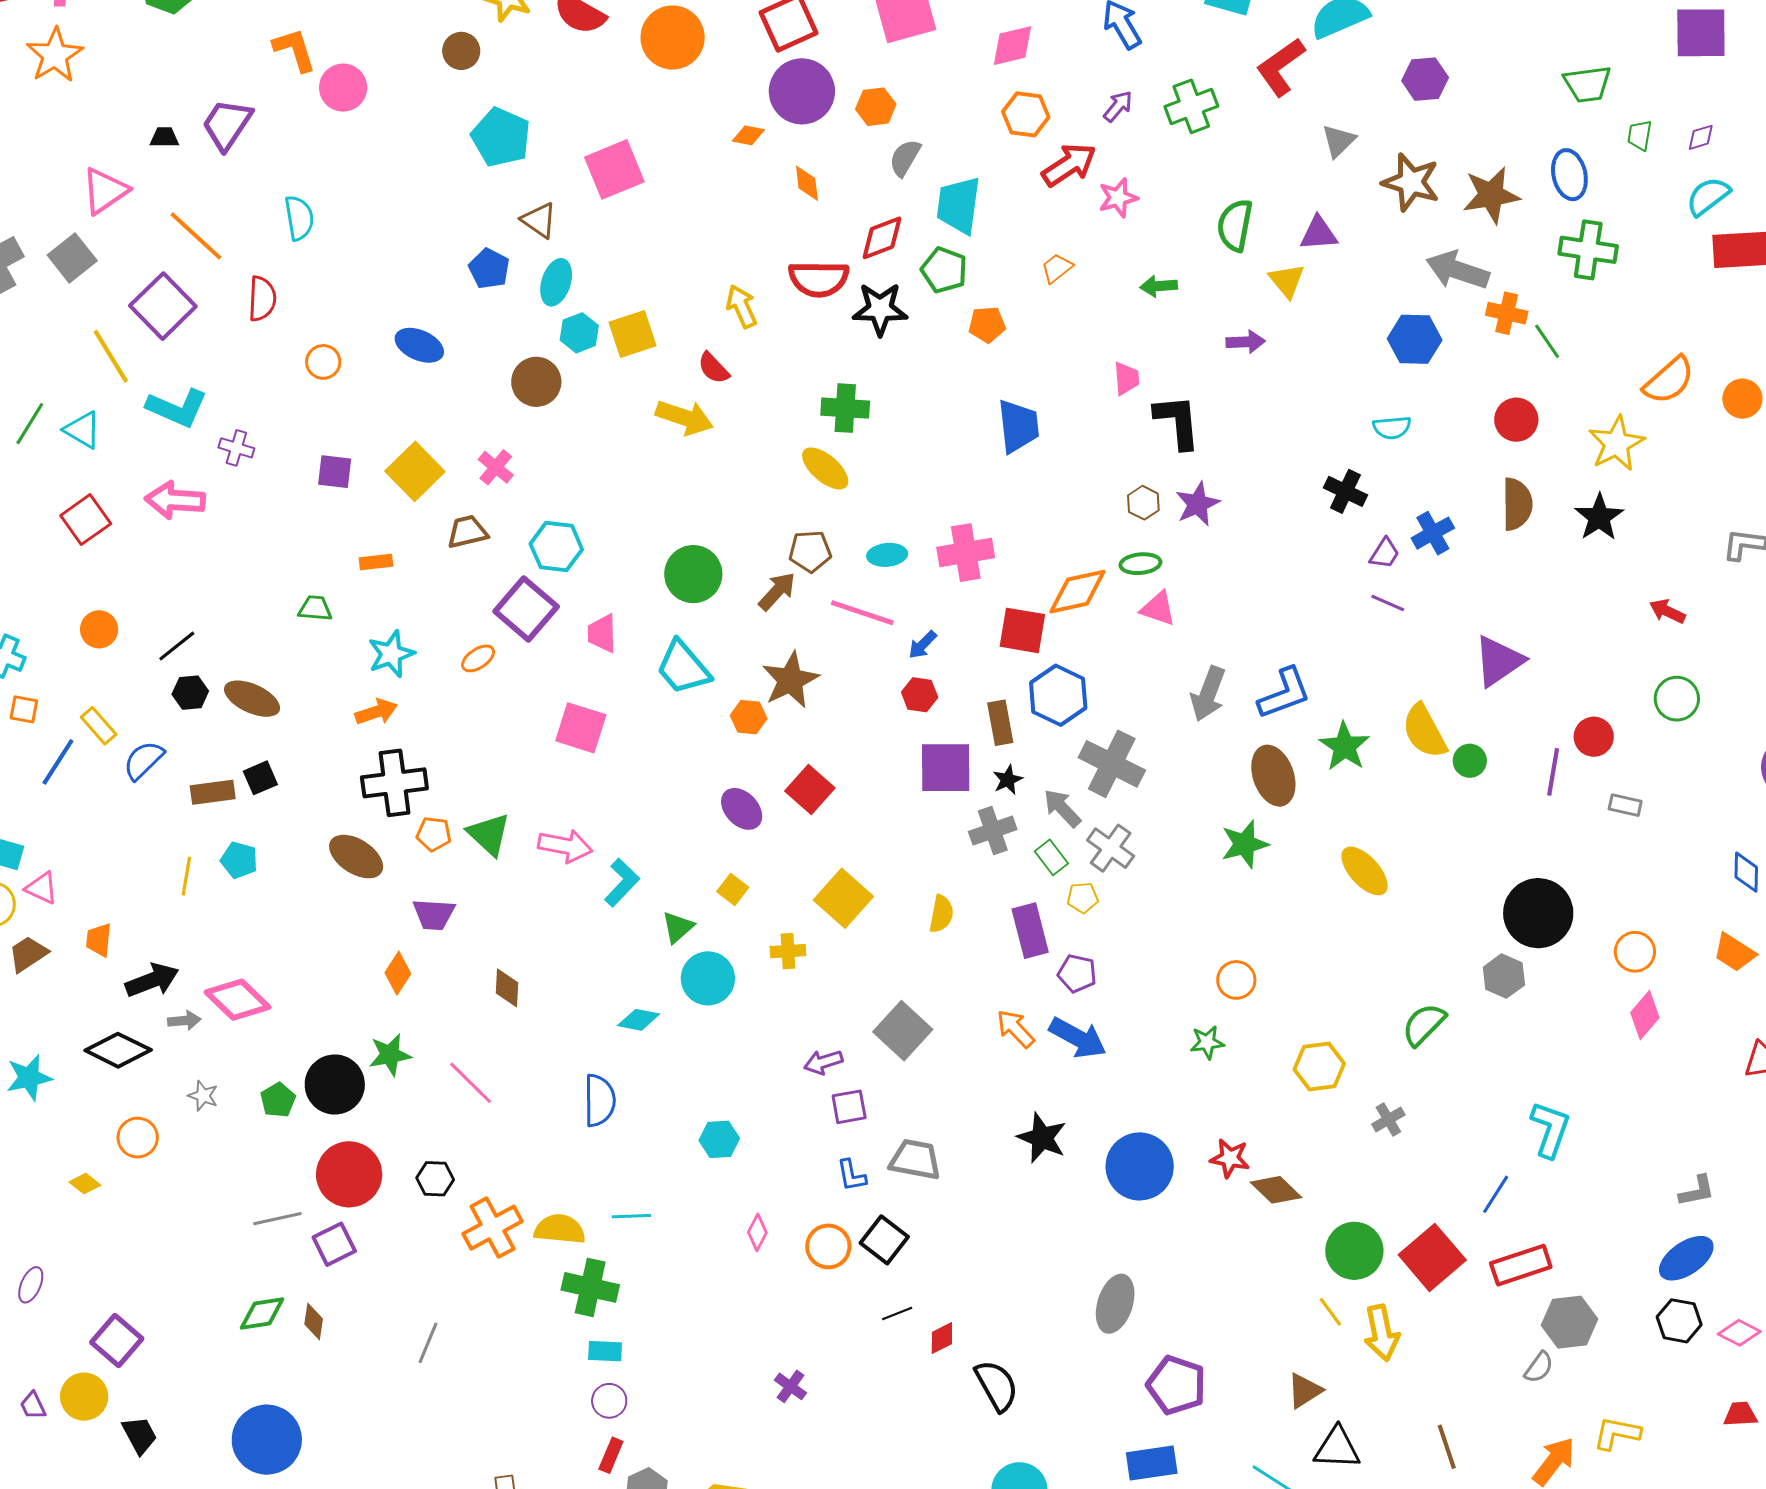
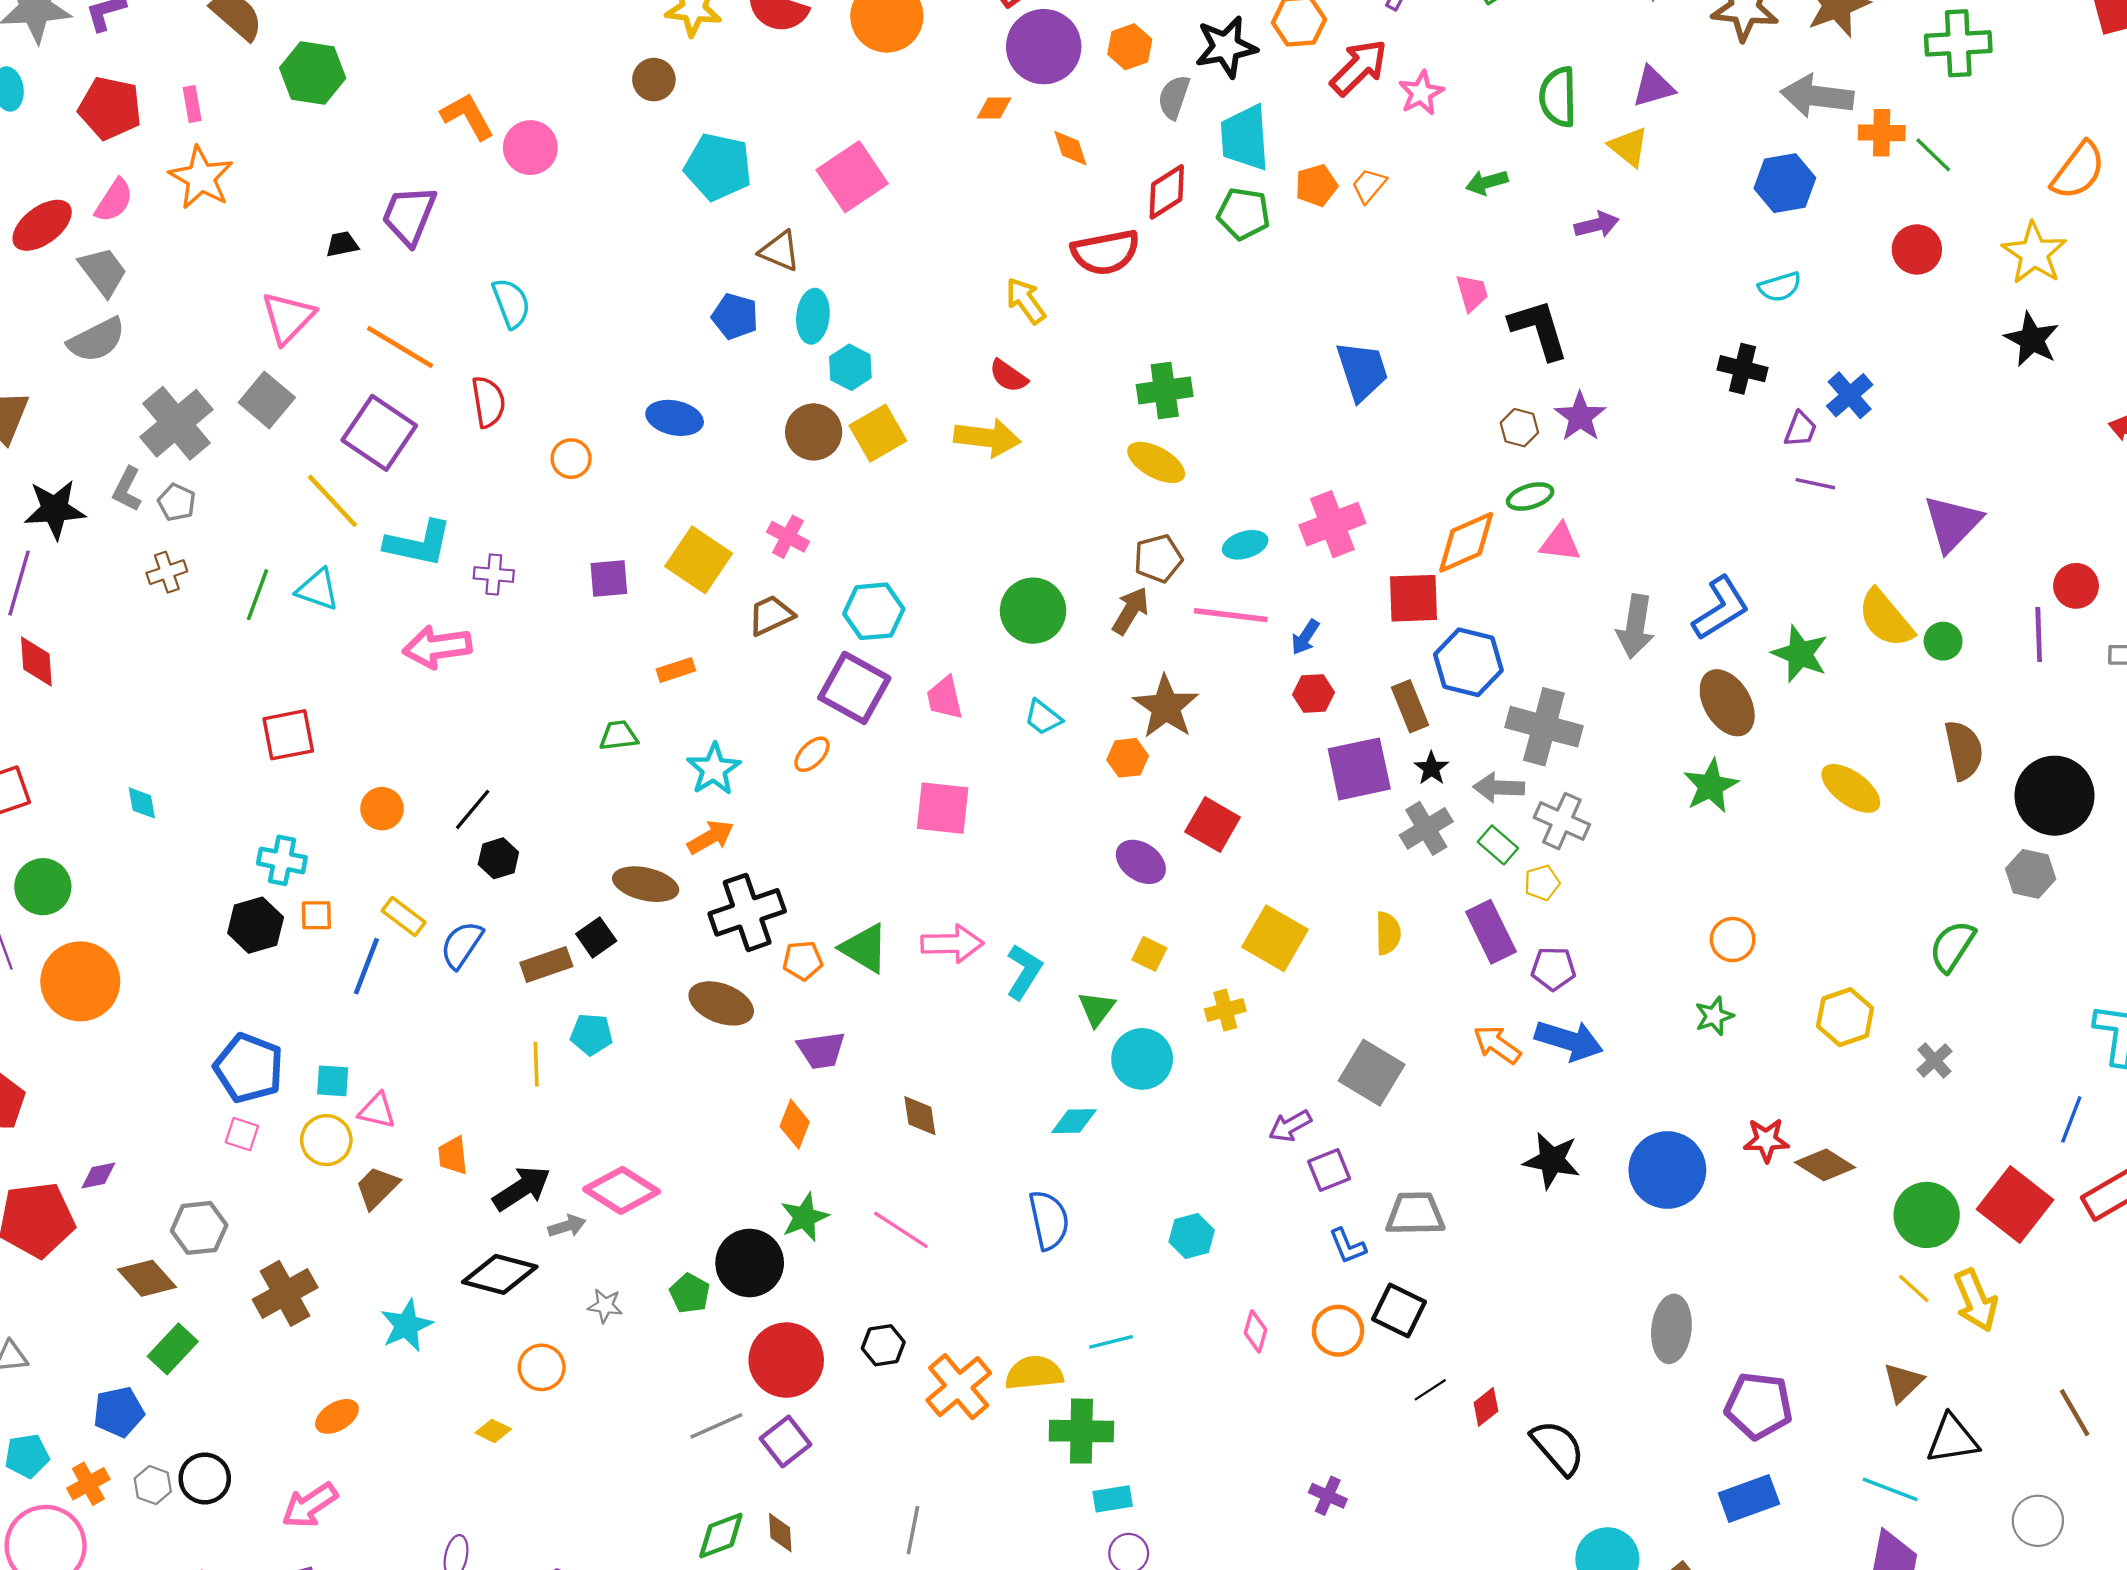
black star: (880, 309) -> (1226, 47), moved
orange pentagon: (987, 325) -> (1316, 185), moved
yellow square: (632, 334) -> (878, 433), moved
brown semicircle: (1517, 504) -> (1964, 750), moved
red square: (86, 520) -> (288, 735), moved, turned 36
cyan trapezoid: (683, 668) -> (1043, 717), size x0.6
brown ellipse: (252, 699) -> (646, 884), moved
gray arrow: (1062, 808) -> (1499, 788), turned -33

